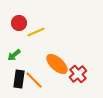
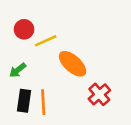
orange ellipse: (57, 64) -> (73, 64), moved
orange line: (34, 80) -> (43, 102), turned 42

